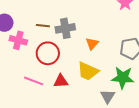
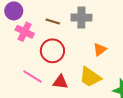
gray cross: (65, 28) -> (81, 18), moved

